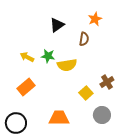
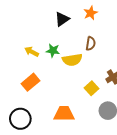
orange star: (95, 19) -> (91, 13), moved
brown semicircle: (84, 39) -> (91, 43), moved

